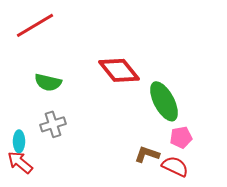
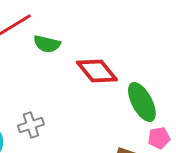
green semicircle: (48, 82) -> (47, 44), moved

